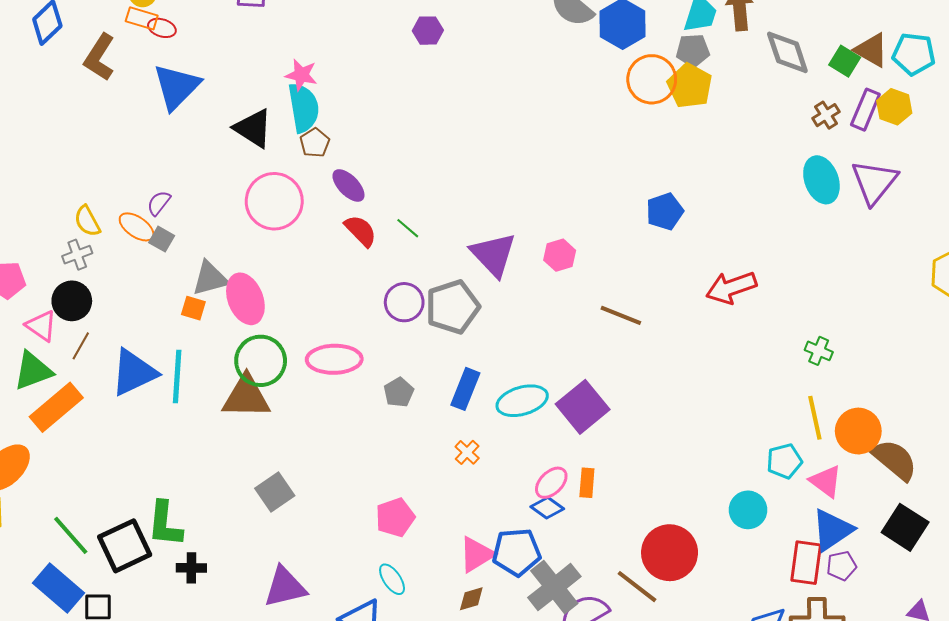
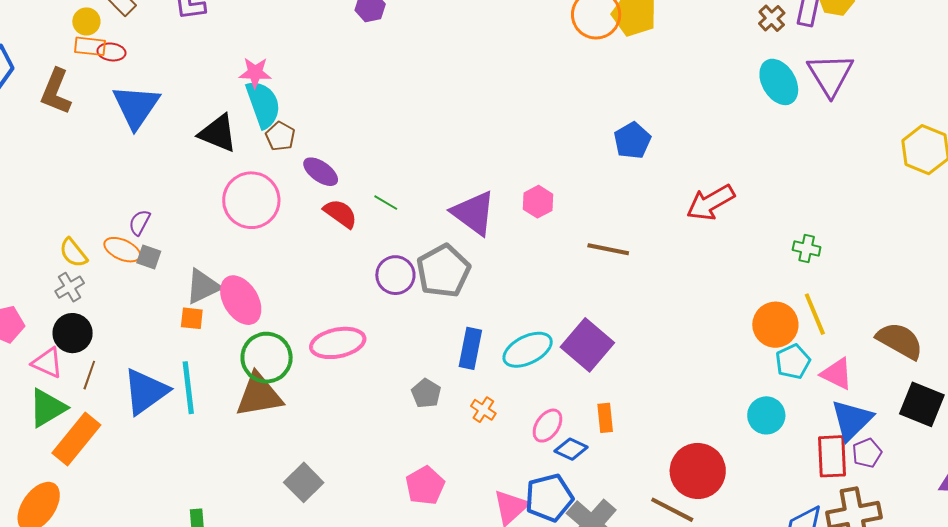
gray pentagon: (399, 392) -> (426, 393), moved
orange circle: (858, 431) -> (775, 325), moved
pink ellipse: (551, 483) -> (547, 426), moved

